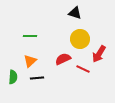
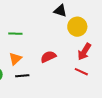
yellow circle: (80, 39) -> (77, 27), moved
red line: (83, 69) -> (81, 72), moved

